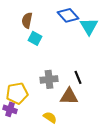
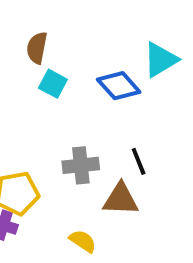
blue diamond: (68, 15) -> (119, 86), moved
cyan triangle: (89, 26) -> (160, 60), turned 30

